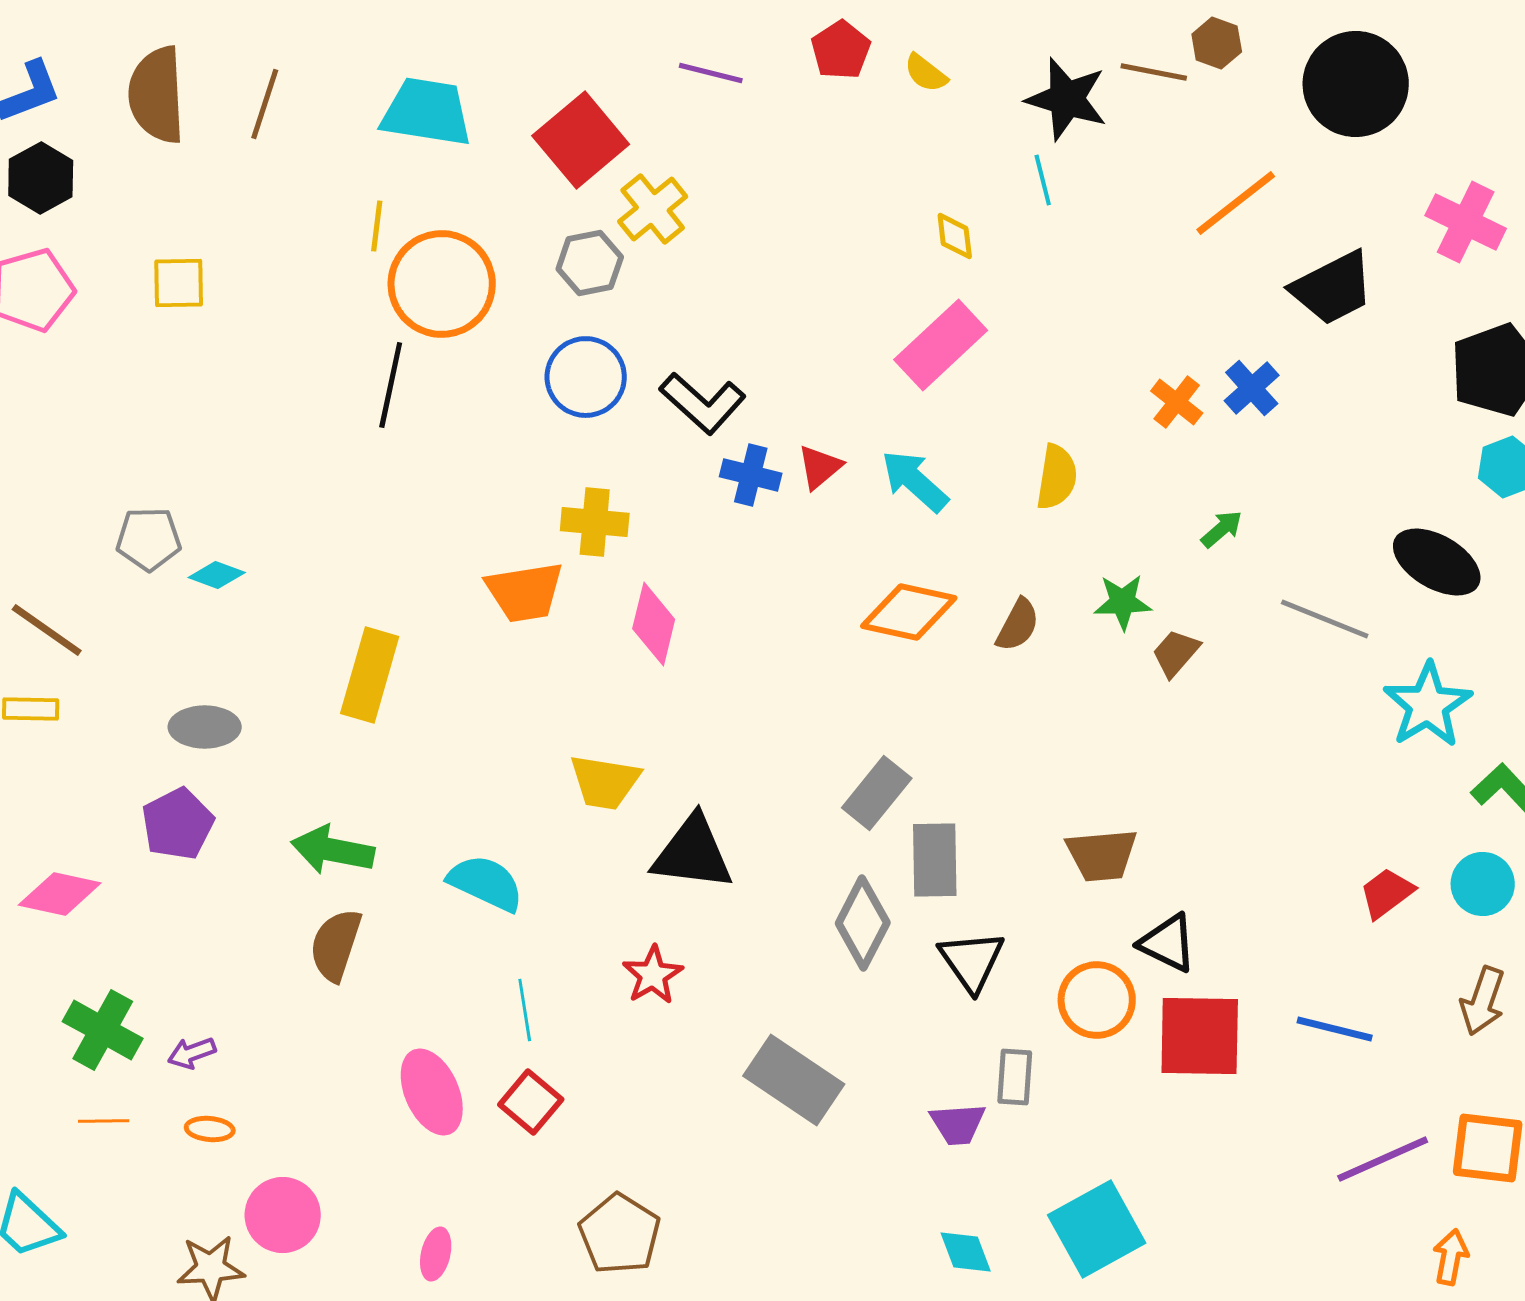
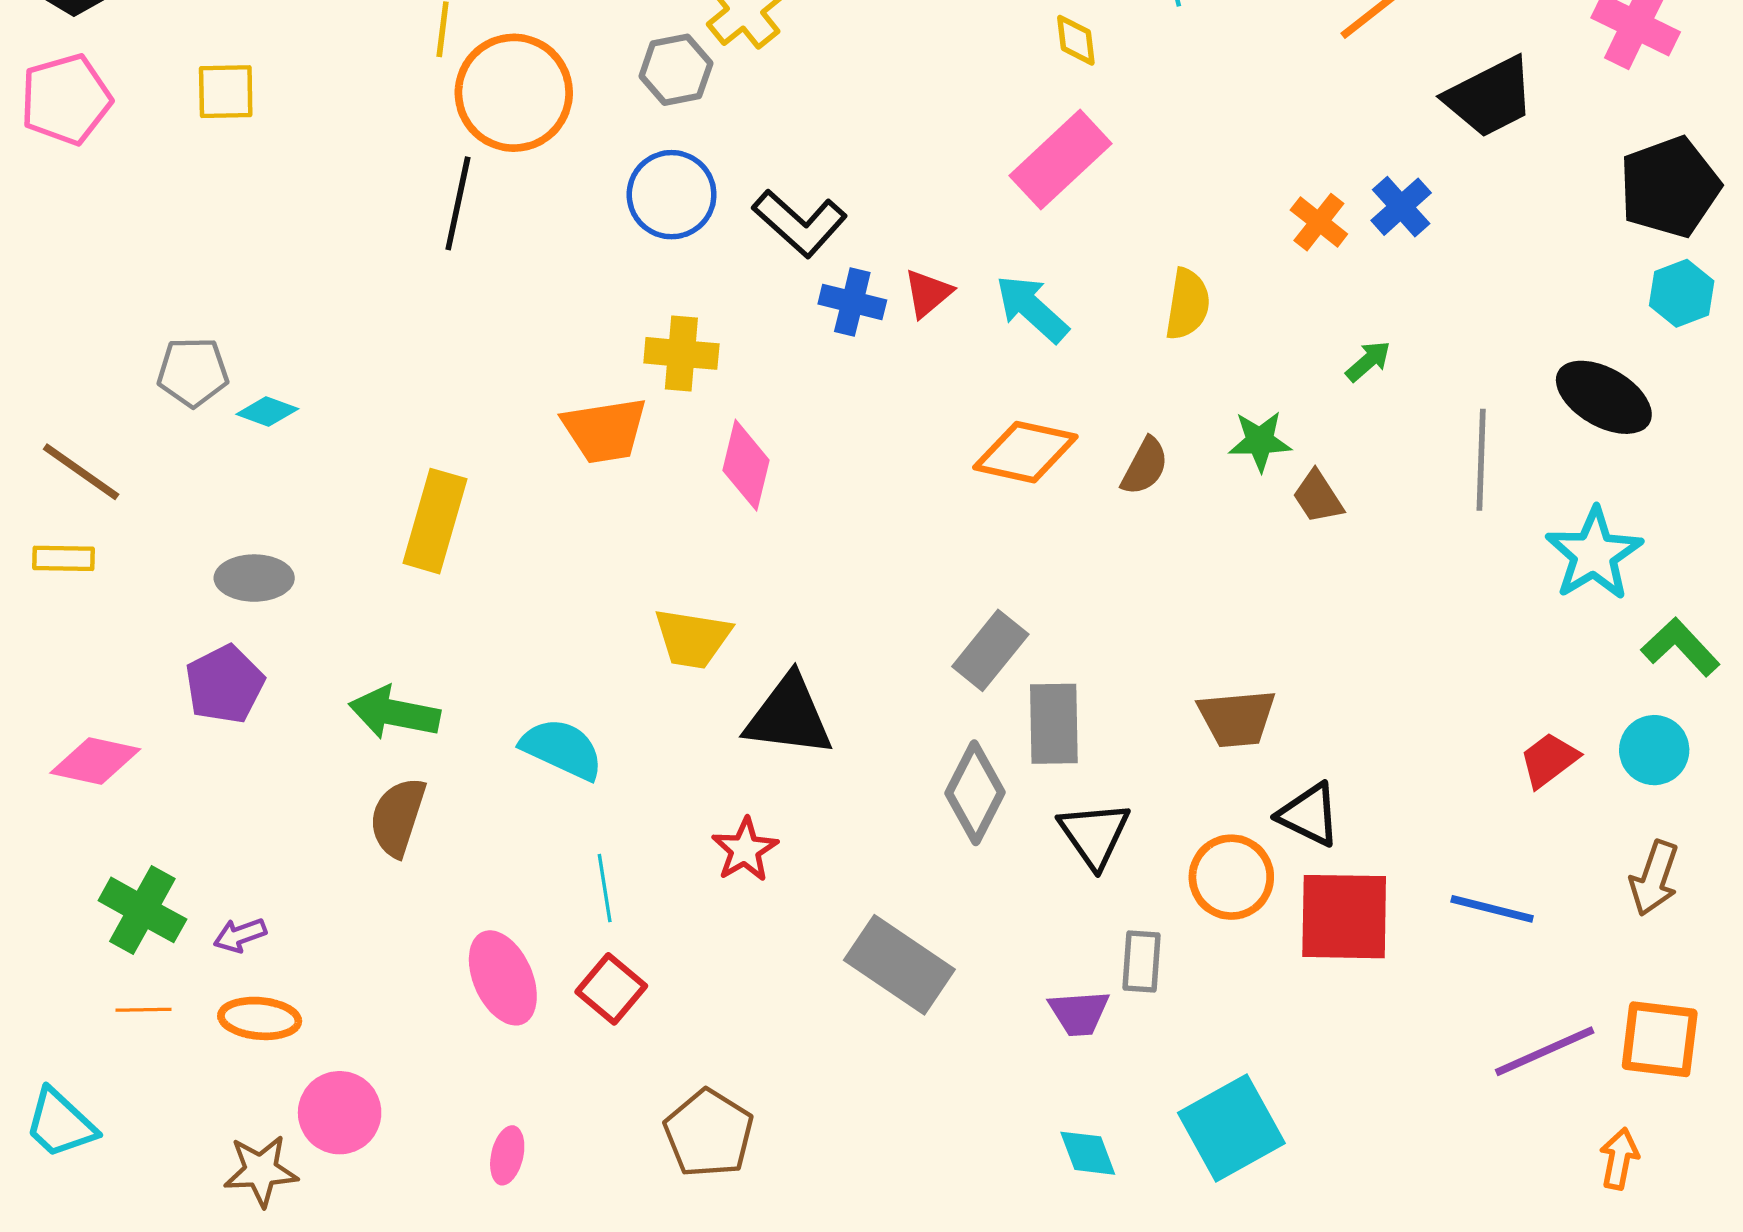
gray line: (1325, 619) -> (1481, 460), turned 70
brown trapezoid: (1176, 653) -> (1318, 497), turned -74
orange ellipse: (210, 1129) -> (260, 1018), size x1.5

